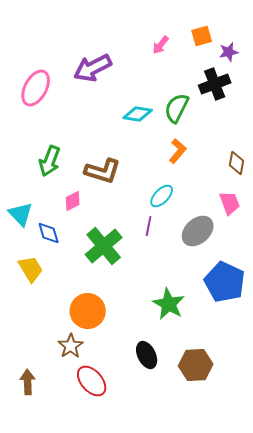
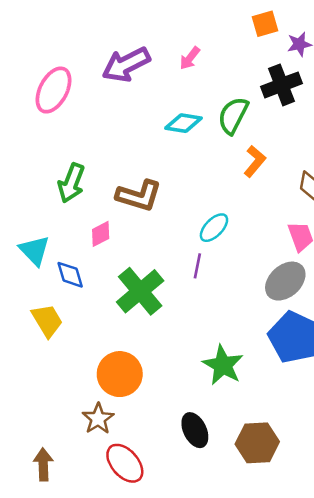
pink arrow: (161, 45) -> (190, 58), moved
orange L-shape: (178, 151) -> (255, 161), moved
gray ellipse: (198, 231) -> (285, 281), moved

